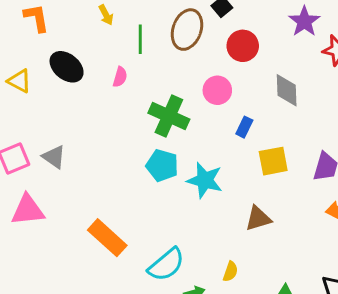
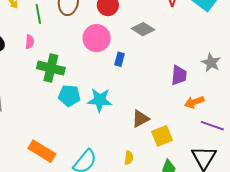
pink circle: (217, 90) -> (97, 38), size x1.4
gray diamond: (287, 90) -> (143, 29), turned -45
green cross: (169, 116) -> (51, 68), moved
yellow square: (273, 161) -> (162, 136), moved

